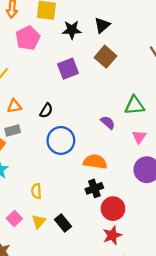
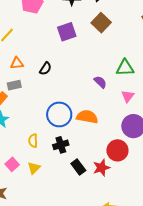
blue circle: (61, 140) -> (59, 114), moved
black cross: (94, 188) -> (61, 145), moved
red circle: (113, 209) -> (117, 150), moved
black rectangle: (63, 223) -> (78, 167), moved
red star: (112, 235) -> (101, 168), moved

